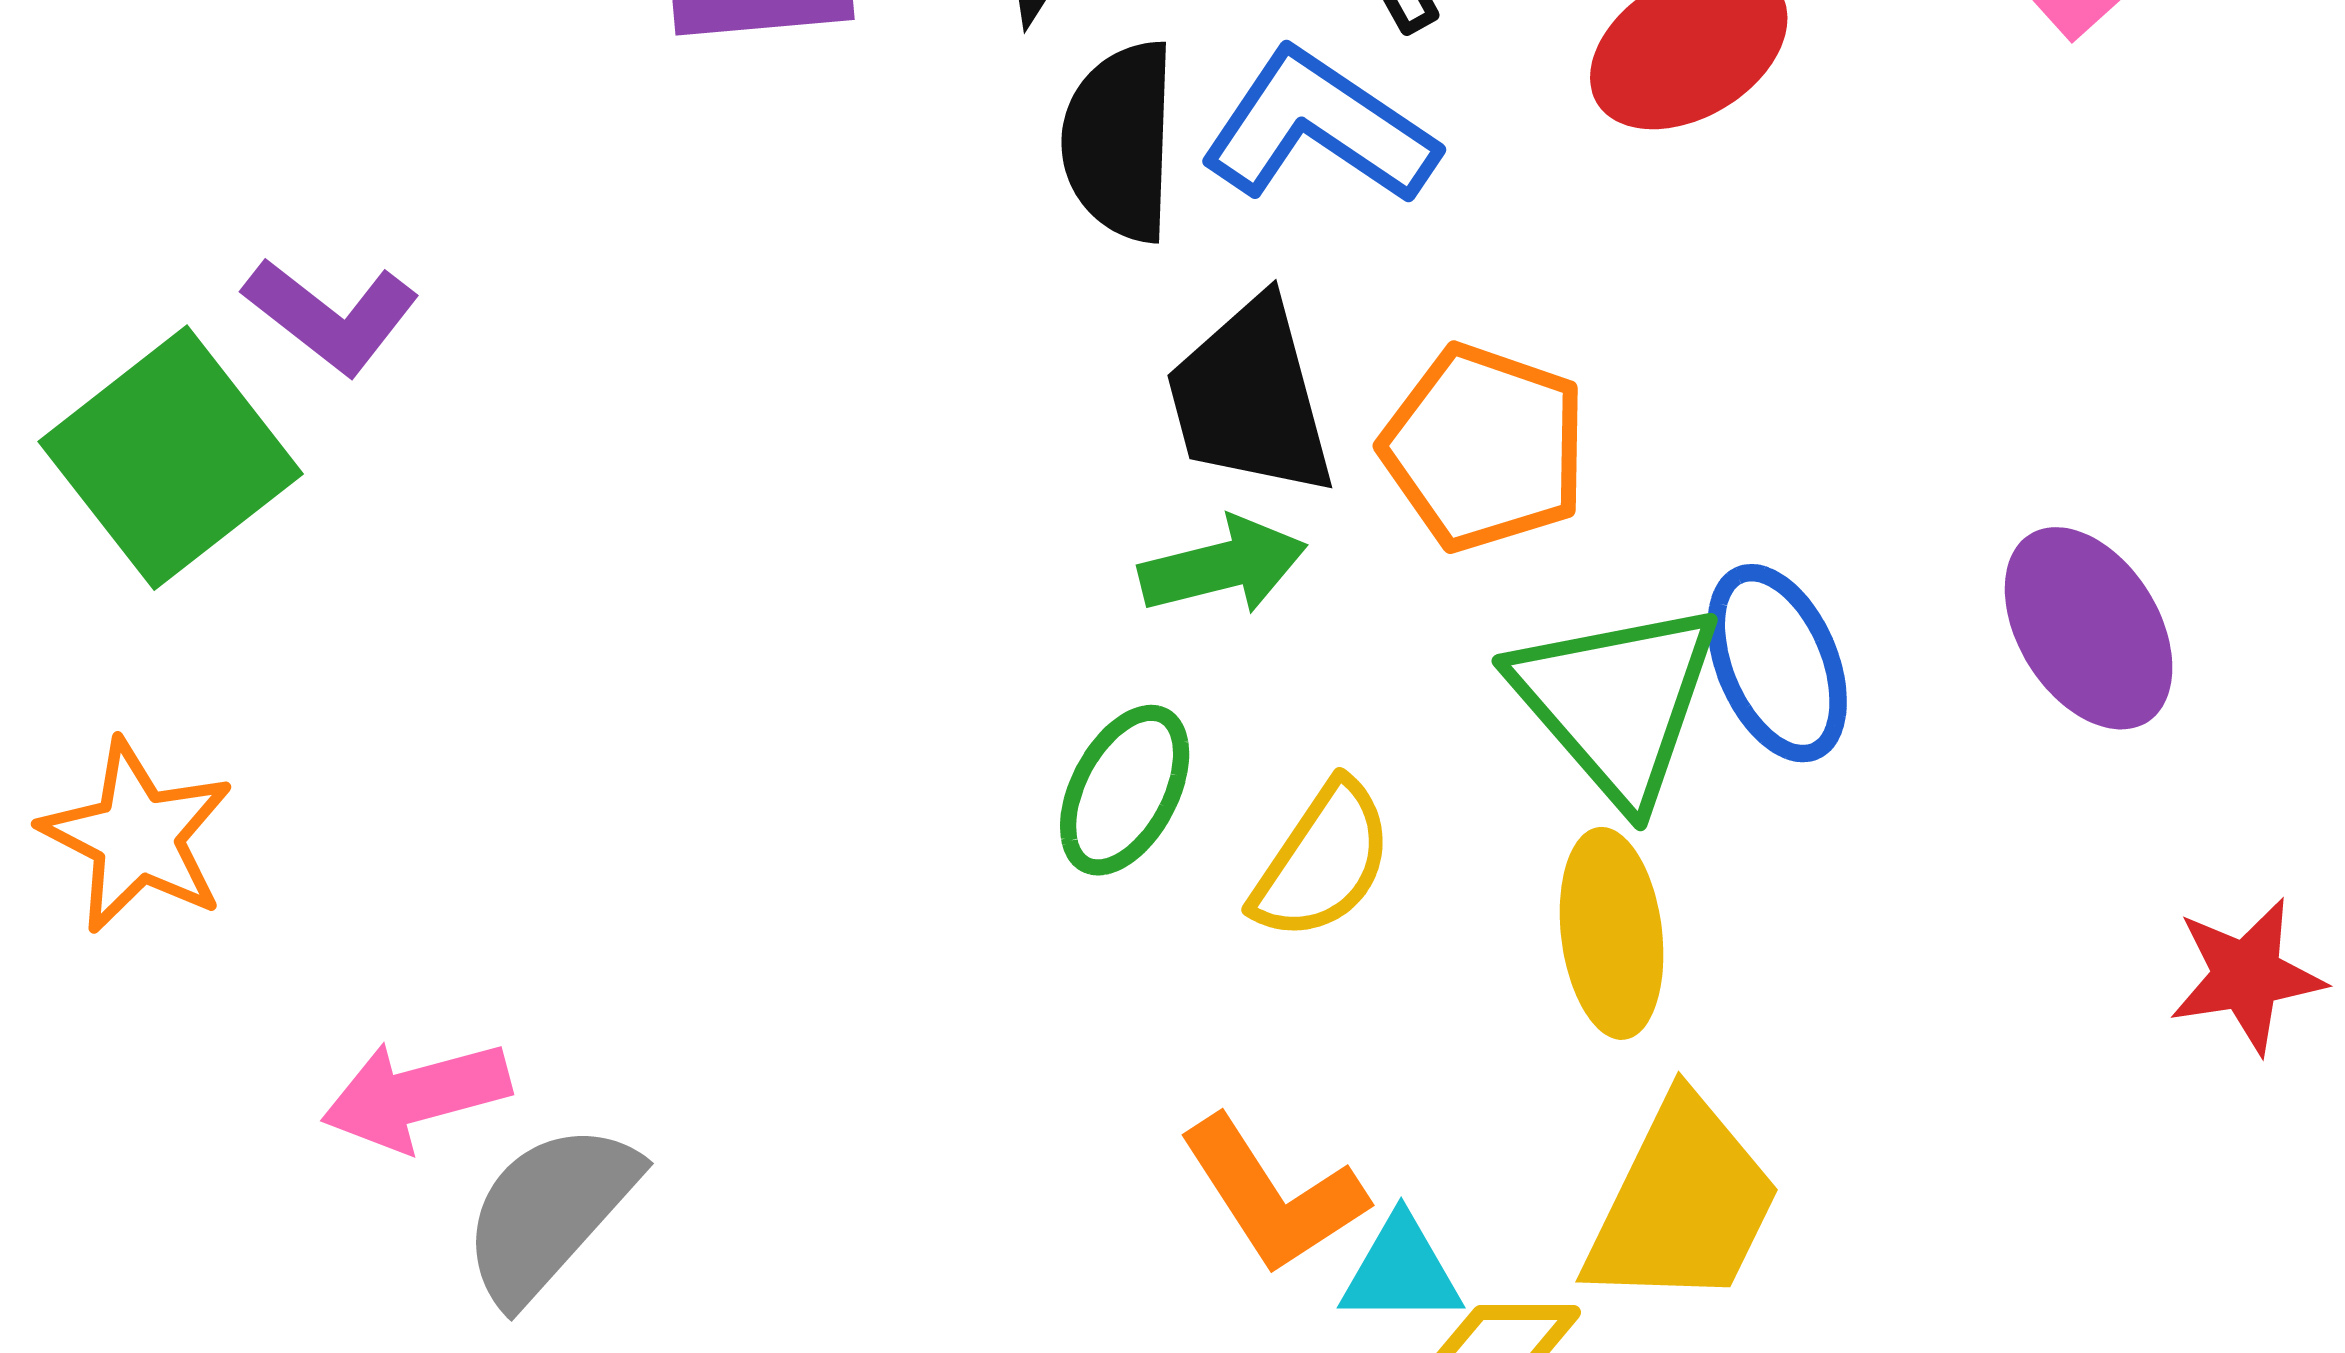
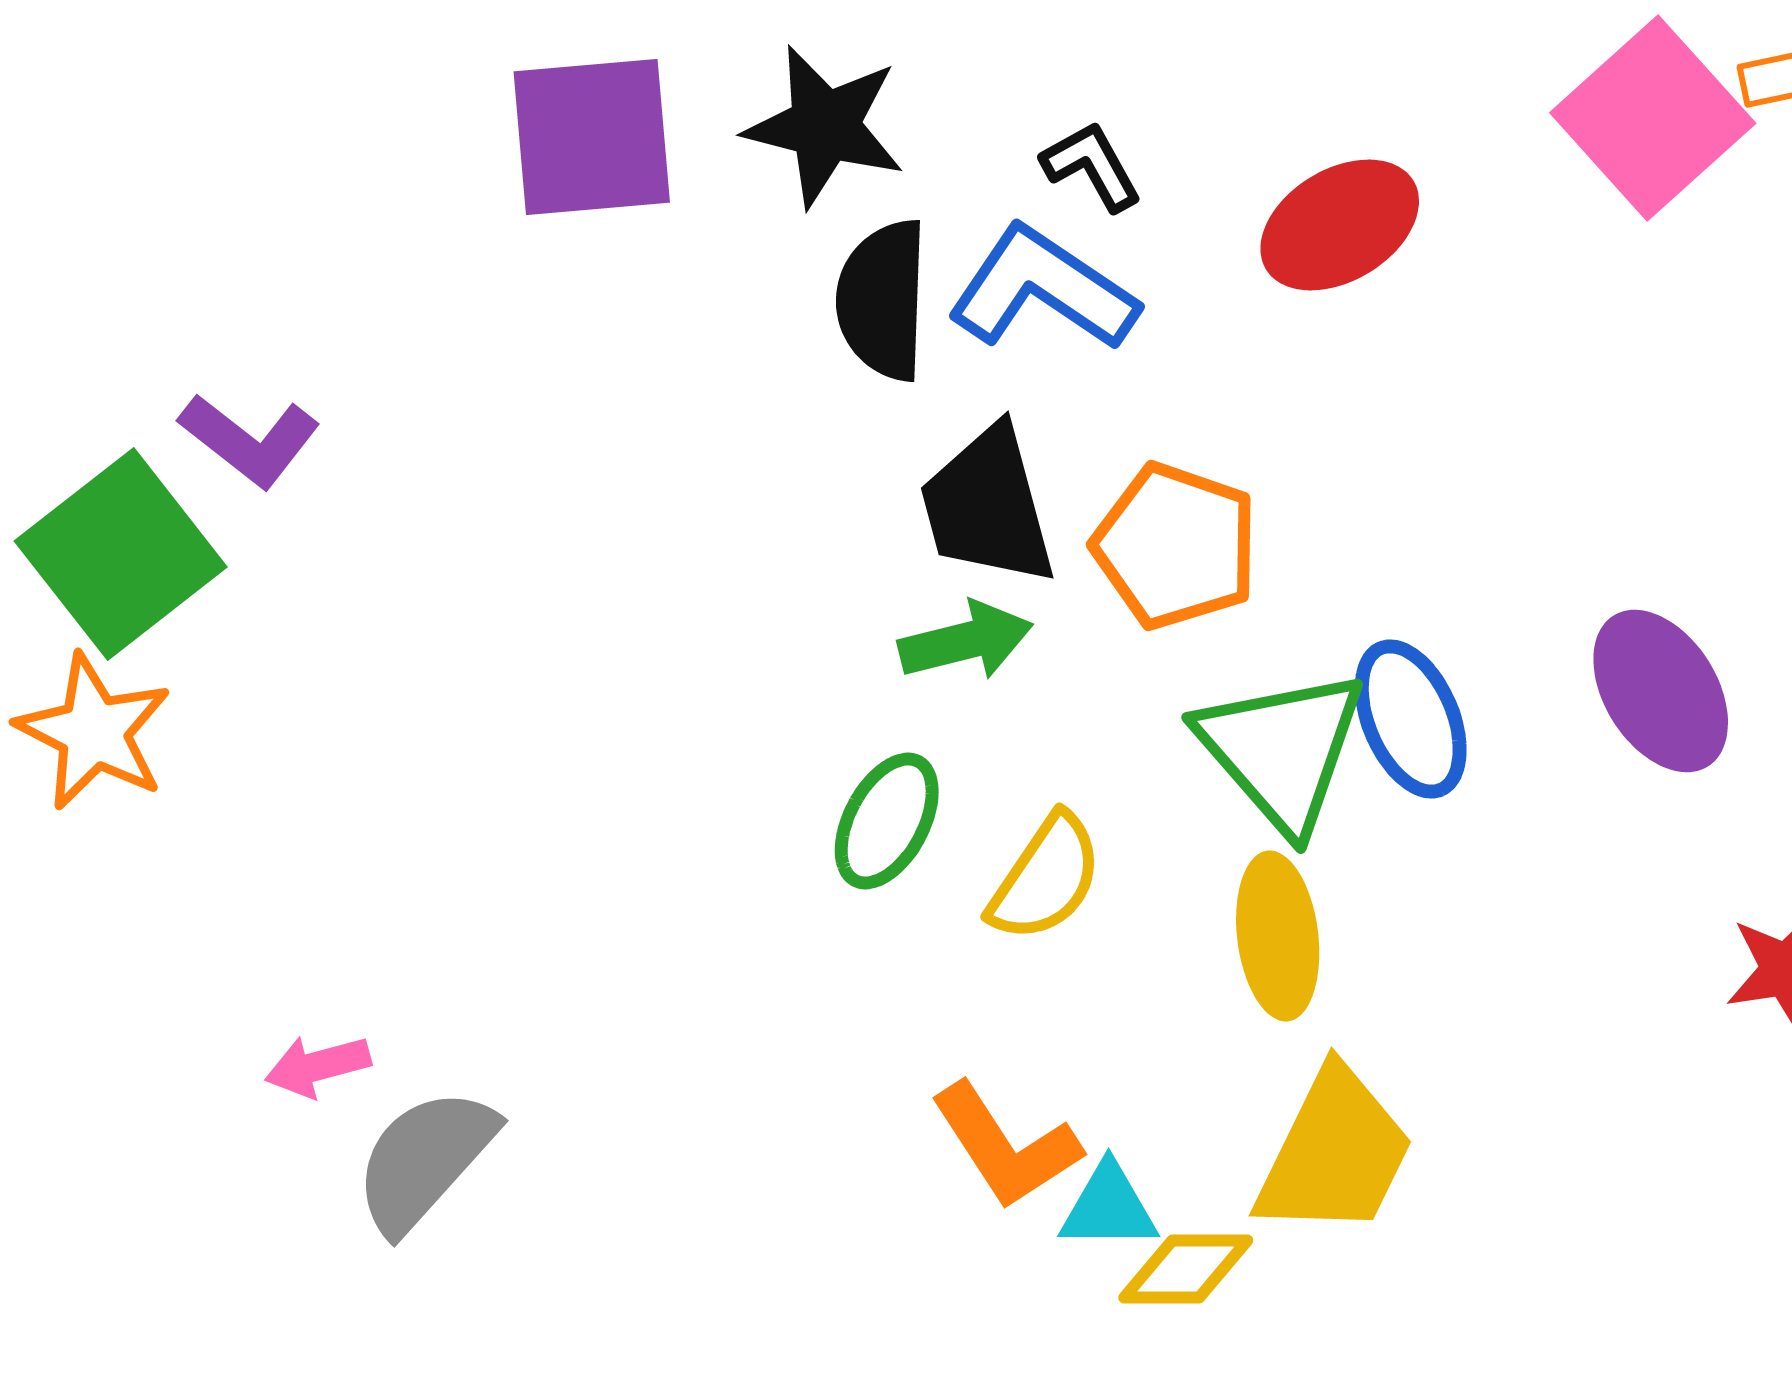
orange star: (137, 836) -> (94, 732), moved
pink arrow: (416, 1095) -> (318, 1066), size x0.7

